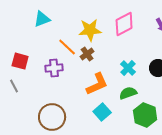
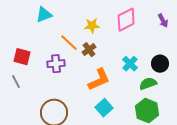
yellow star: (90, 30) -> (92, 26), size x0.7
green semicircle: (128, 93) -> (148, 84), moved

